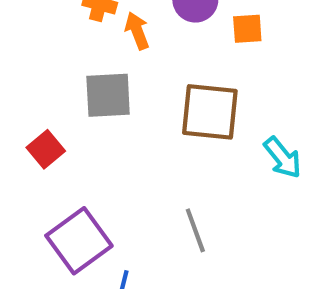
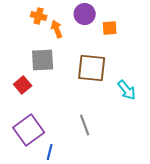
red square: (46, 149) -> (23, 85), moved

